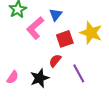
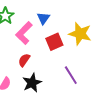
red semicircle: (55, 61) -> (24, 60), moved

